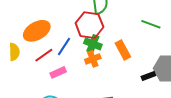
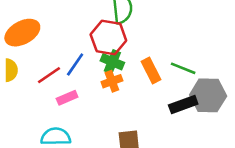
green line: (151, 24) -> (183, 68), moved
orange ellipse: (37, 31) -> (22, 33), moved
black rectangle: (148, 76) -> (183, 105), size x1.5

